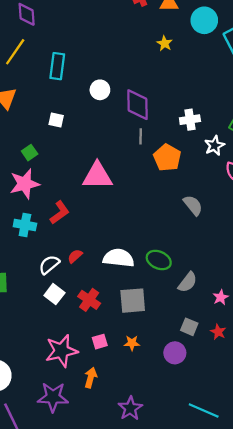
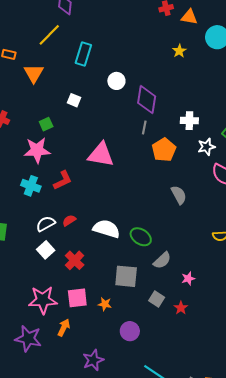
gray square: (133, 301) -> (126, 276), moved
pink square: (100, 342) -> (77, 298), size x1.5
purple circle: (175, 353) -> (130, 331), moved

